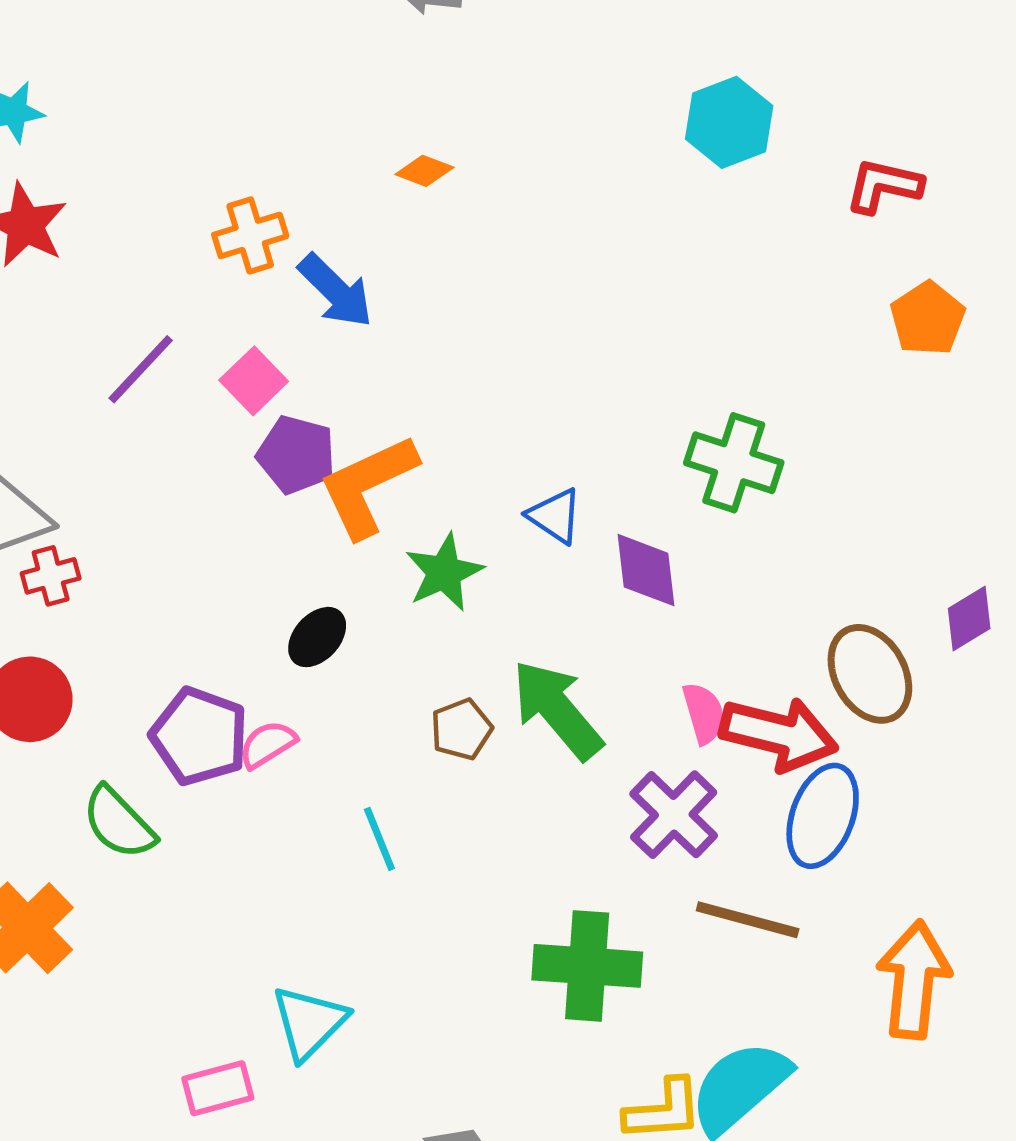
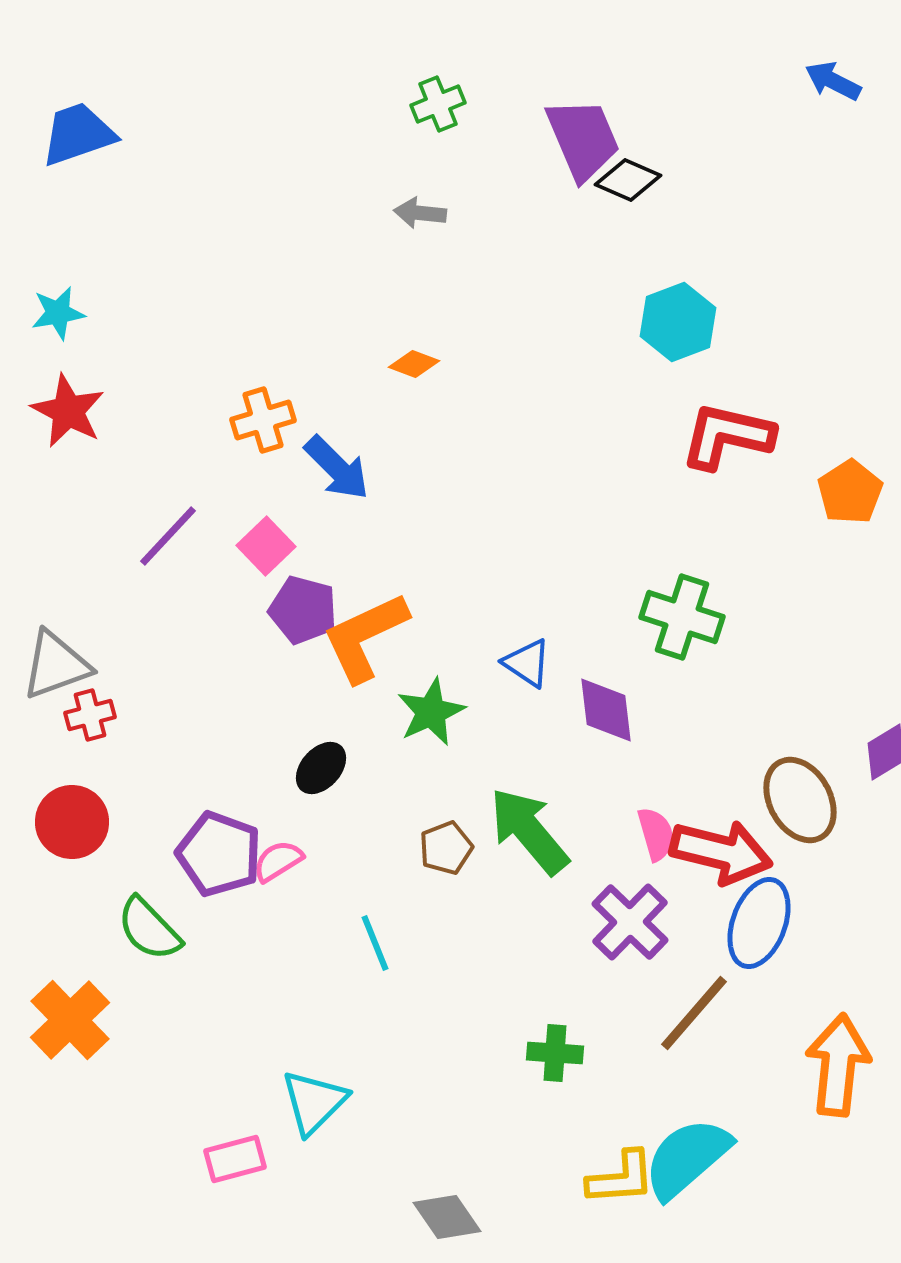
red L-shape: (884, 186) -> (727, 436), moved, size x1.4
brown line: (748, 920) -> (694, 1013), turned -64
green cross: (587, 966) -> (555, 1053), size x0.6

